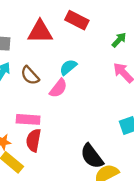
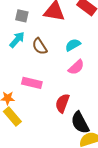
pink semicircle: (58, 88) -> (76, 67), moved
red semicircle: (34, 140) -> (62, 103), moved

